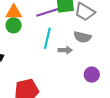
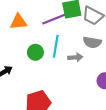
green circle: (14, 25) -> (35, 52), moved

